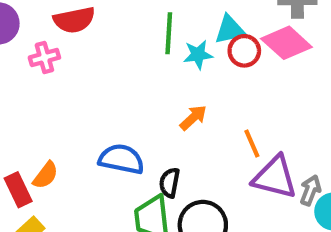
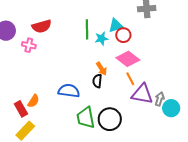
pink diamond: (286, 43) -> (128, 59), moved
pink cross: (44, 57) -> (29, 45), turned 32
orange arrow: (193, 118) -> (101, 69), turned 104
black semicircle: (170, 183) -> (97, 81), moved

